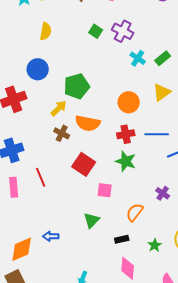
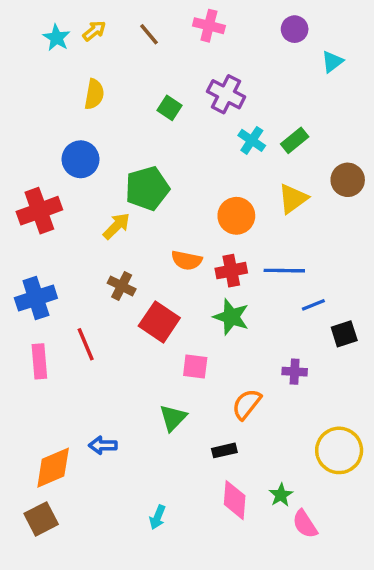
green square: (96, 31) -> (170, 108), moved
orange semicircle: (88, 123) -> (187, 260), moved, size x0.7
brown cross: (62, 133) -> (122, 286), moved
purple cross: (163, 193) -> (295, 372), turned -32
green star: (155, 245) -> (281, 495), moved

